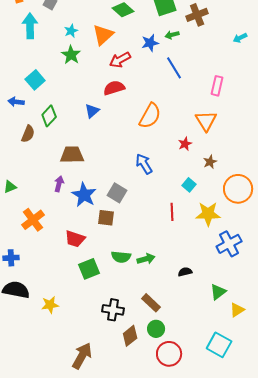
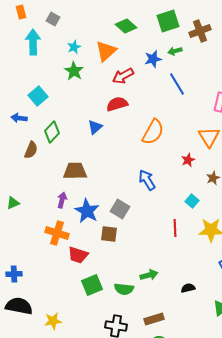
orange cross: (33, 220) -> (57, 233), moved, turned -35
green semicircle: (121, 257) -> (124, 289), moved
brown rectangle: (151, 303) -> (154, 319), turned -60

